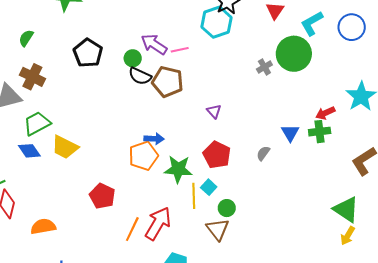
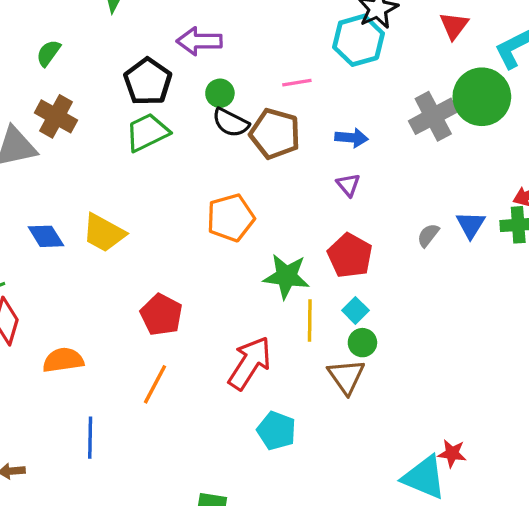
purple arrow: (154, 44) -> (199, 41), moved, turned -36
gray cross: (264, 67) -> (433, 116), size x1.8
green trapezoid: (37, 123) -> (147, 132), moved
blue arrow: (154, 139) -> (352, 138), moved
gray semicircle: (263, 153) -> (428, 235), moved
orange pentagon: (143, 156) -> (231, 218), moved
cyan square: (209, 187) -> (355, 310), moved
orange line: (132, 229) -> (155, 384), moved

